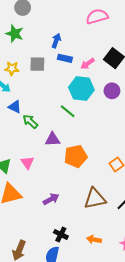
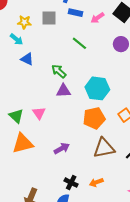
cyan hexagon: (81, 89) -> (97, 88), moved
green line: (68, 111) -> (79, 43), moved
green arrow: (30, 121) -> (59, 71), moved
orange pentagon: (76, 156) -> (94, 118), moved
orange arrow: (94, 239) -> (96, 182), moved, turned -32

